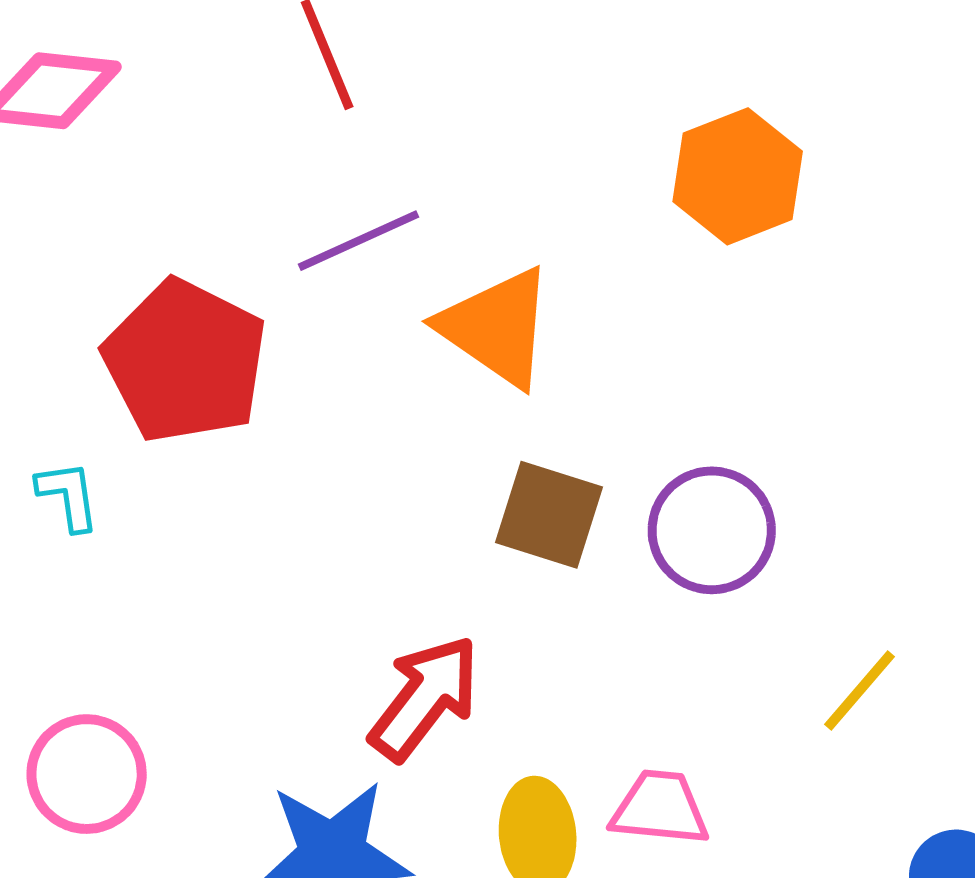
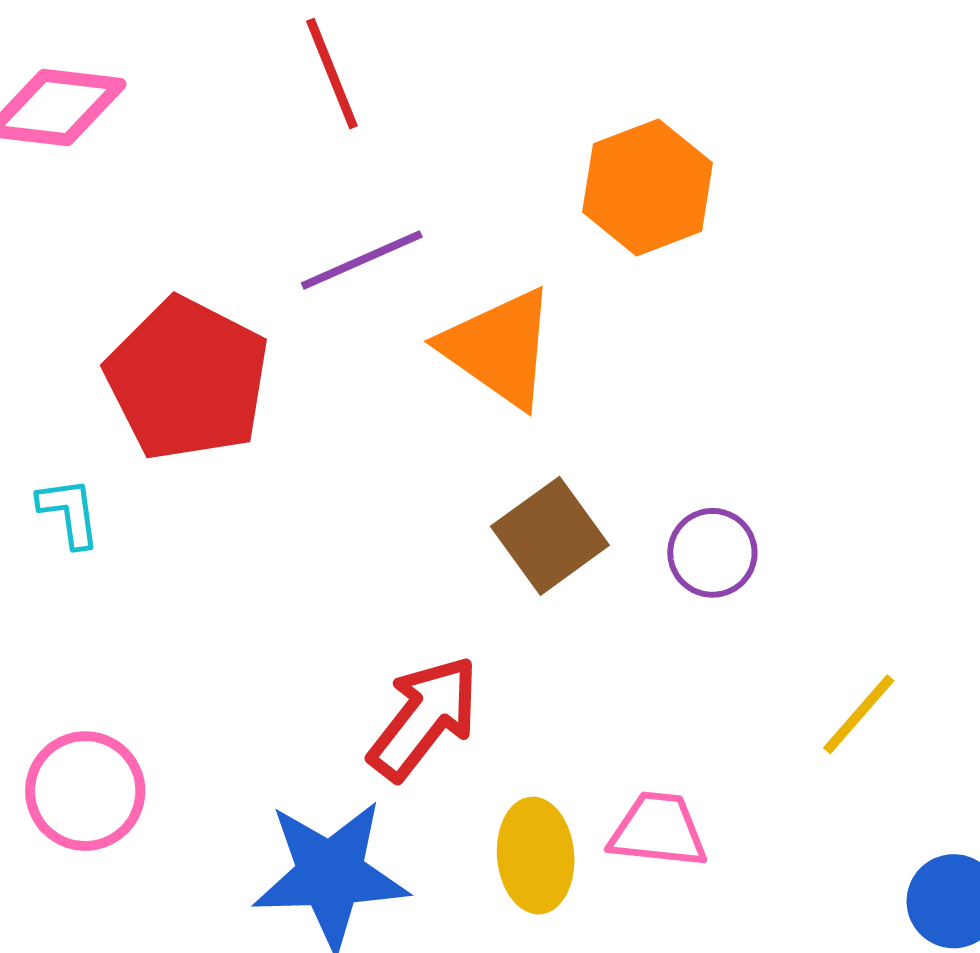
orange hexagon: (738, 176) -> (647, 187), moved
brown square: (549, 515) -> (550, 536), turned 36
purple circle: (712, 530) -> (712, 553), size x0.7

